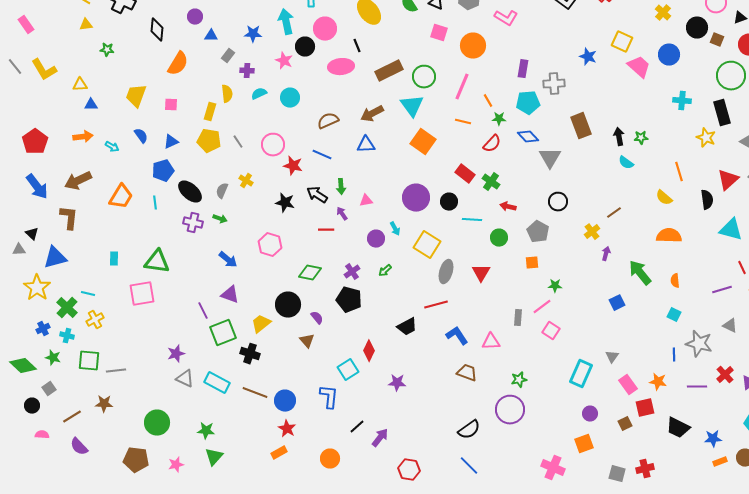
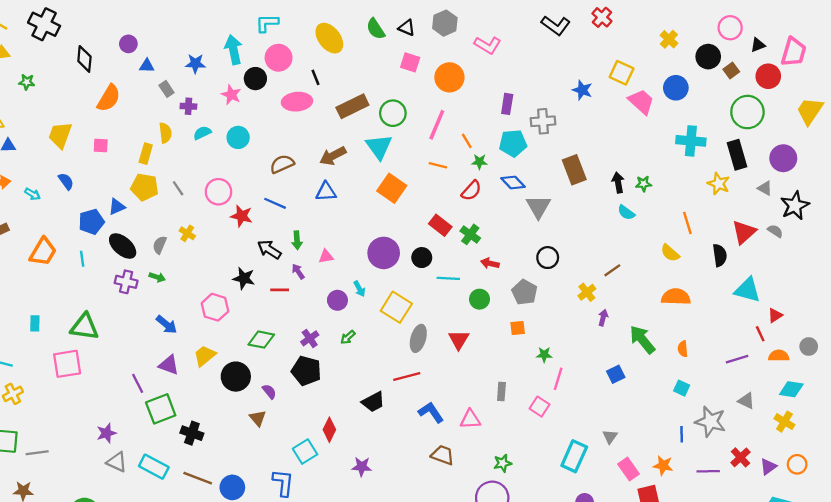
brown square: (717, 40) -> (731, 70), turned 32
gray rectangle: (228, 56) -> (166, 89), turned -72
cyan cross: (682, 101) -> (691, 141), size x1.4
blue triangle: (171, 142) -> (117, 207), moved
black star: (285, 203) -> (244, 278), moved
pink line: (542, 307) -> (558, 379), moved, turned -36
yellow trapezoid: (261, 324) -> (205, 356), moved

